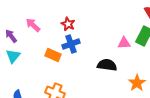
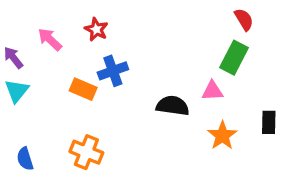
red star: (68, 24) -> (96, 29), moved
pink triangle: (124, 43) -> (212, 91), moved

